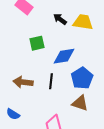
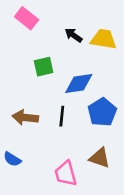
brown triangle: (80, 103) -> (100, 158), moved

